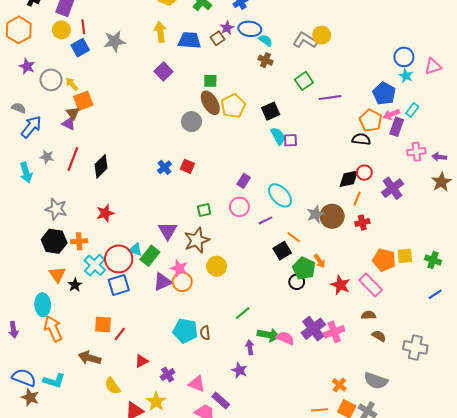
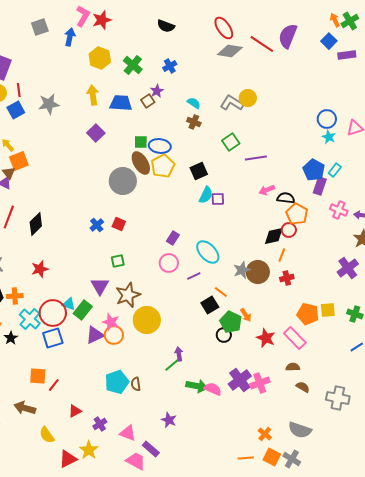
blue ellipse: (250, 29) -> (160, 146), moved
blue pentagon: (384, 93) -> (314, 170), moved
pink arrow: (391, 114) -> (267, 190), moved
orange pentagon: (371, 120) -> (297, 214), moved
gray circle: (192, 122) -> (123, 181), size x1.4
cyan semicircle: (278, 136) -> (206, 195), turned 54
pink cross: (416, 152) -> (339, 210), turned 30
purple cross: (392, 188) -> (348, 268), moved
green square: (204, 210) -> (118, 261), moved
yellow circle: (217, 266) -> (147, 320), size x1.4
cyan pentagon: (185, 331) -> (117, 382), turned -30
purple arrow: (250, 347) -> (179, 354), moved

